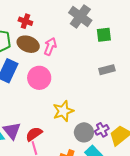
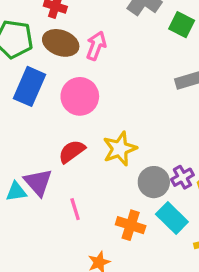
green square: (104, 35) -> (182, 25), turned 35
red semicircle: (34, 134) -> (72, 151), moved

